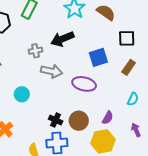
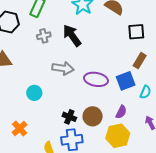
black arrow: (62, 39) -> (72, 36), turned 80
gray cross: (35, 51) -> (44, 36), moved
blue square: (98, 57) -> (126, 81), moved

